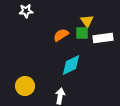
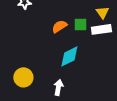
yellow triangle: (87, 21) -> (102, 12), moved

